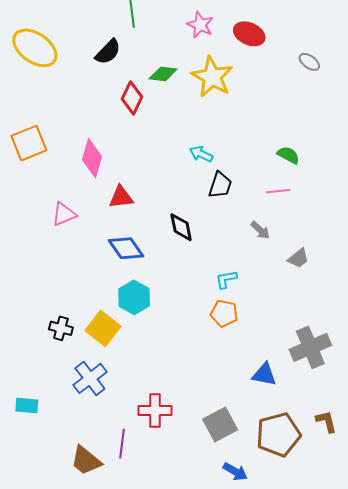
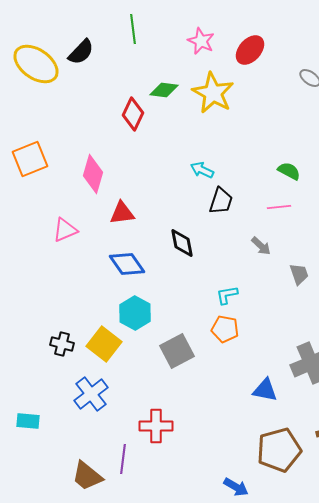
red ellipse: (249, 34) -> (250, 50), turned -72
black semicircle: (108, 52) -> (81, 52), moved
gray trapezoid: (298, 258) -> (299, 274), turned -70
gray square: (220, 425) -> (177, 351), moved

